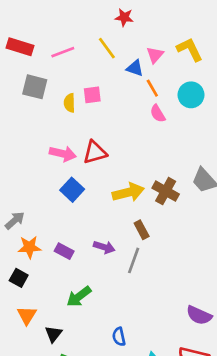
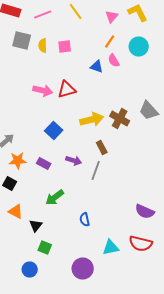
blue triangle: (135, 68) -> (97, 66), moved
orange line: (152, 88) -> (110, 42), turned 64
yellow semicircle: (69, 103) -> (43, 46), moved
blue square: (72, 190) -> (54, 130), moved
orange triangle: (27, 315) -> (16, 212), turned -35
blue semicircle: (119, 337) -> (85, 220), moved

